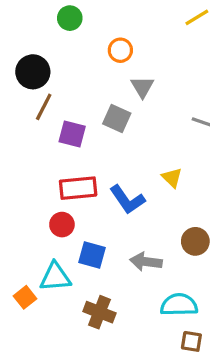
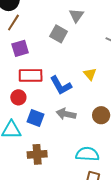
purple square: (72, 134) -> (20, 48), moved, turned -36
gray arrow: (146, 262) -> (66, 114), moved
brown cross: (99, 312) -> (37, 154), turned -30

